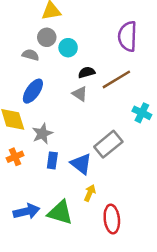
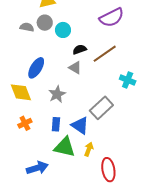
purple semicircle: (128, 36) -> (112, 17), turned -115
gray semicircle: (31, 55) -> (27, 27), moved
gray star: (42, 134) -> (57, 94), moved
green triangle: (60, 212) -> (65, 147), moved

